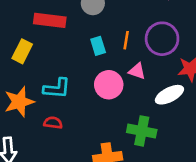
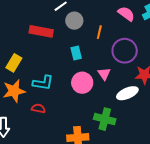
orange line: (126, 40) -> (99, 32), moved
yellow rectangle: (22, 51) -> (14, 63), moved
pink triangle: (137, 71) -> (104, 74), turned 32

